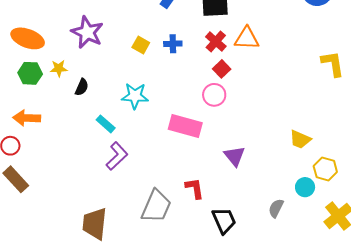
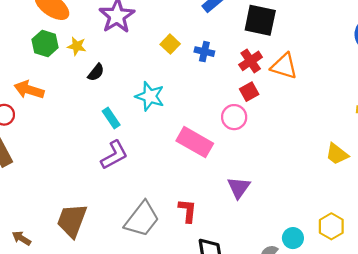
yellow trapezoid: (300, 139) -> (337, 154), moved
cyan circle: (305, 187) -> (293, 238), moved

